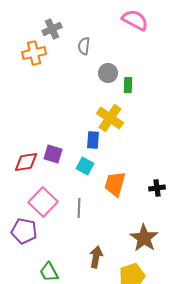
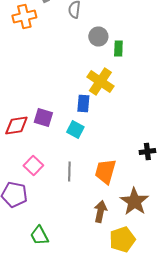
orange trapezoid: (115, 184) -> (105, 172), moved
pink square: (43, 202) -> (33, 166), size x0.7
brown arrow: (96, 257) -> (100, 212), moved

